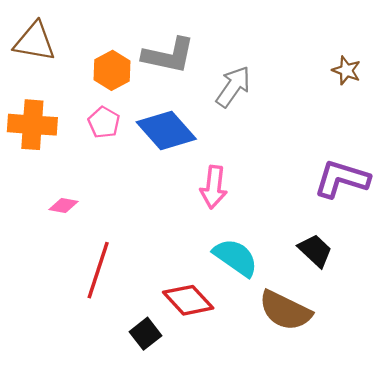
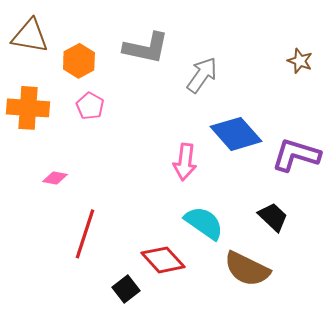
orange hexagon: (112, 70) -> (79, 61), moved
blue diamond: (166, 130) -> (236, 134), moved

